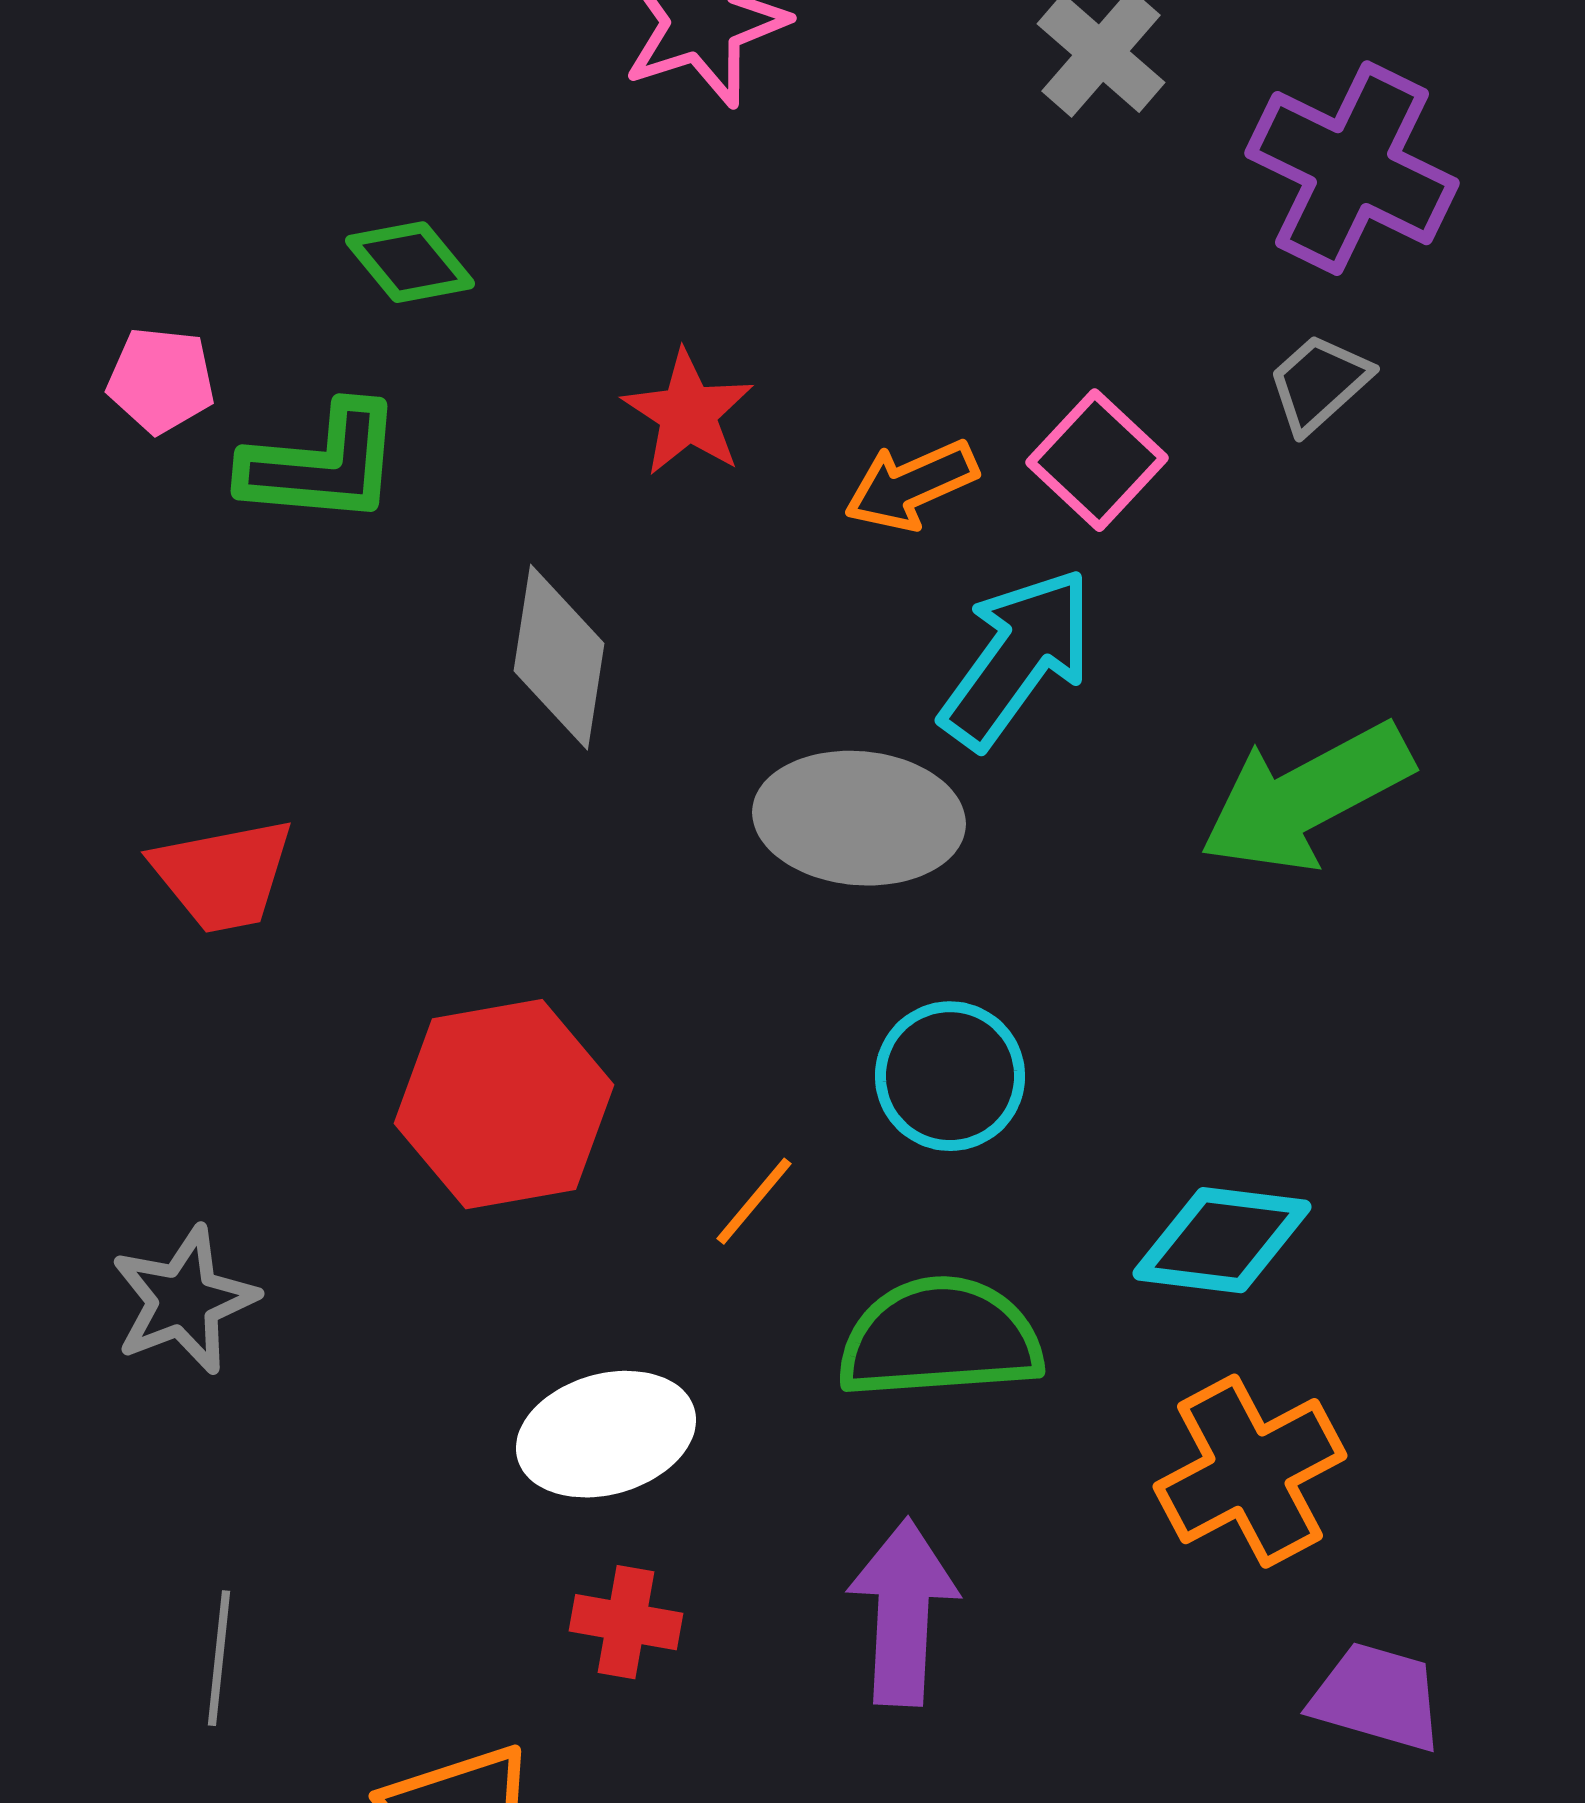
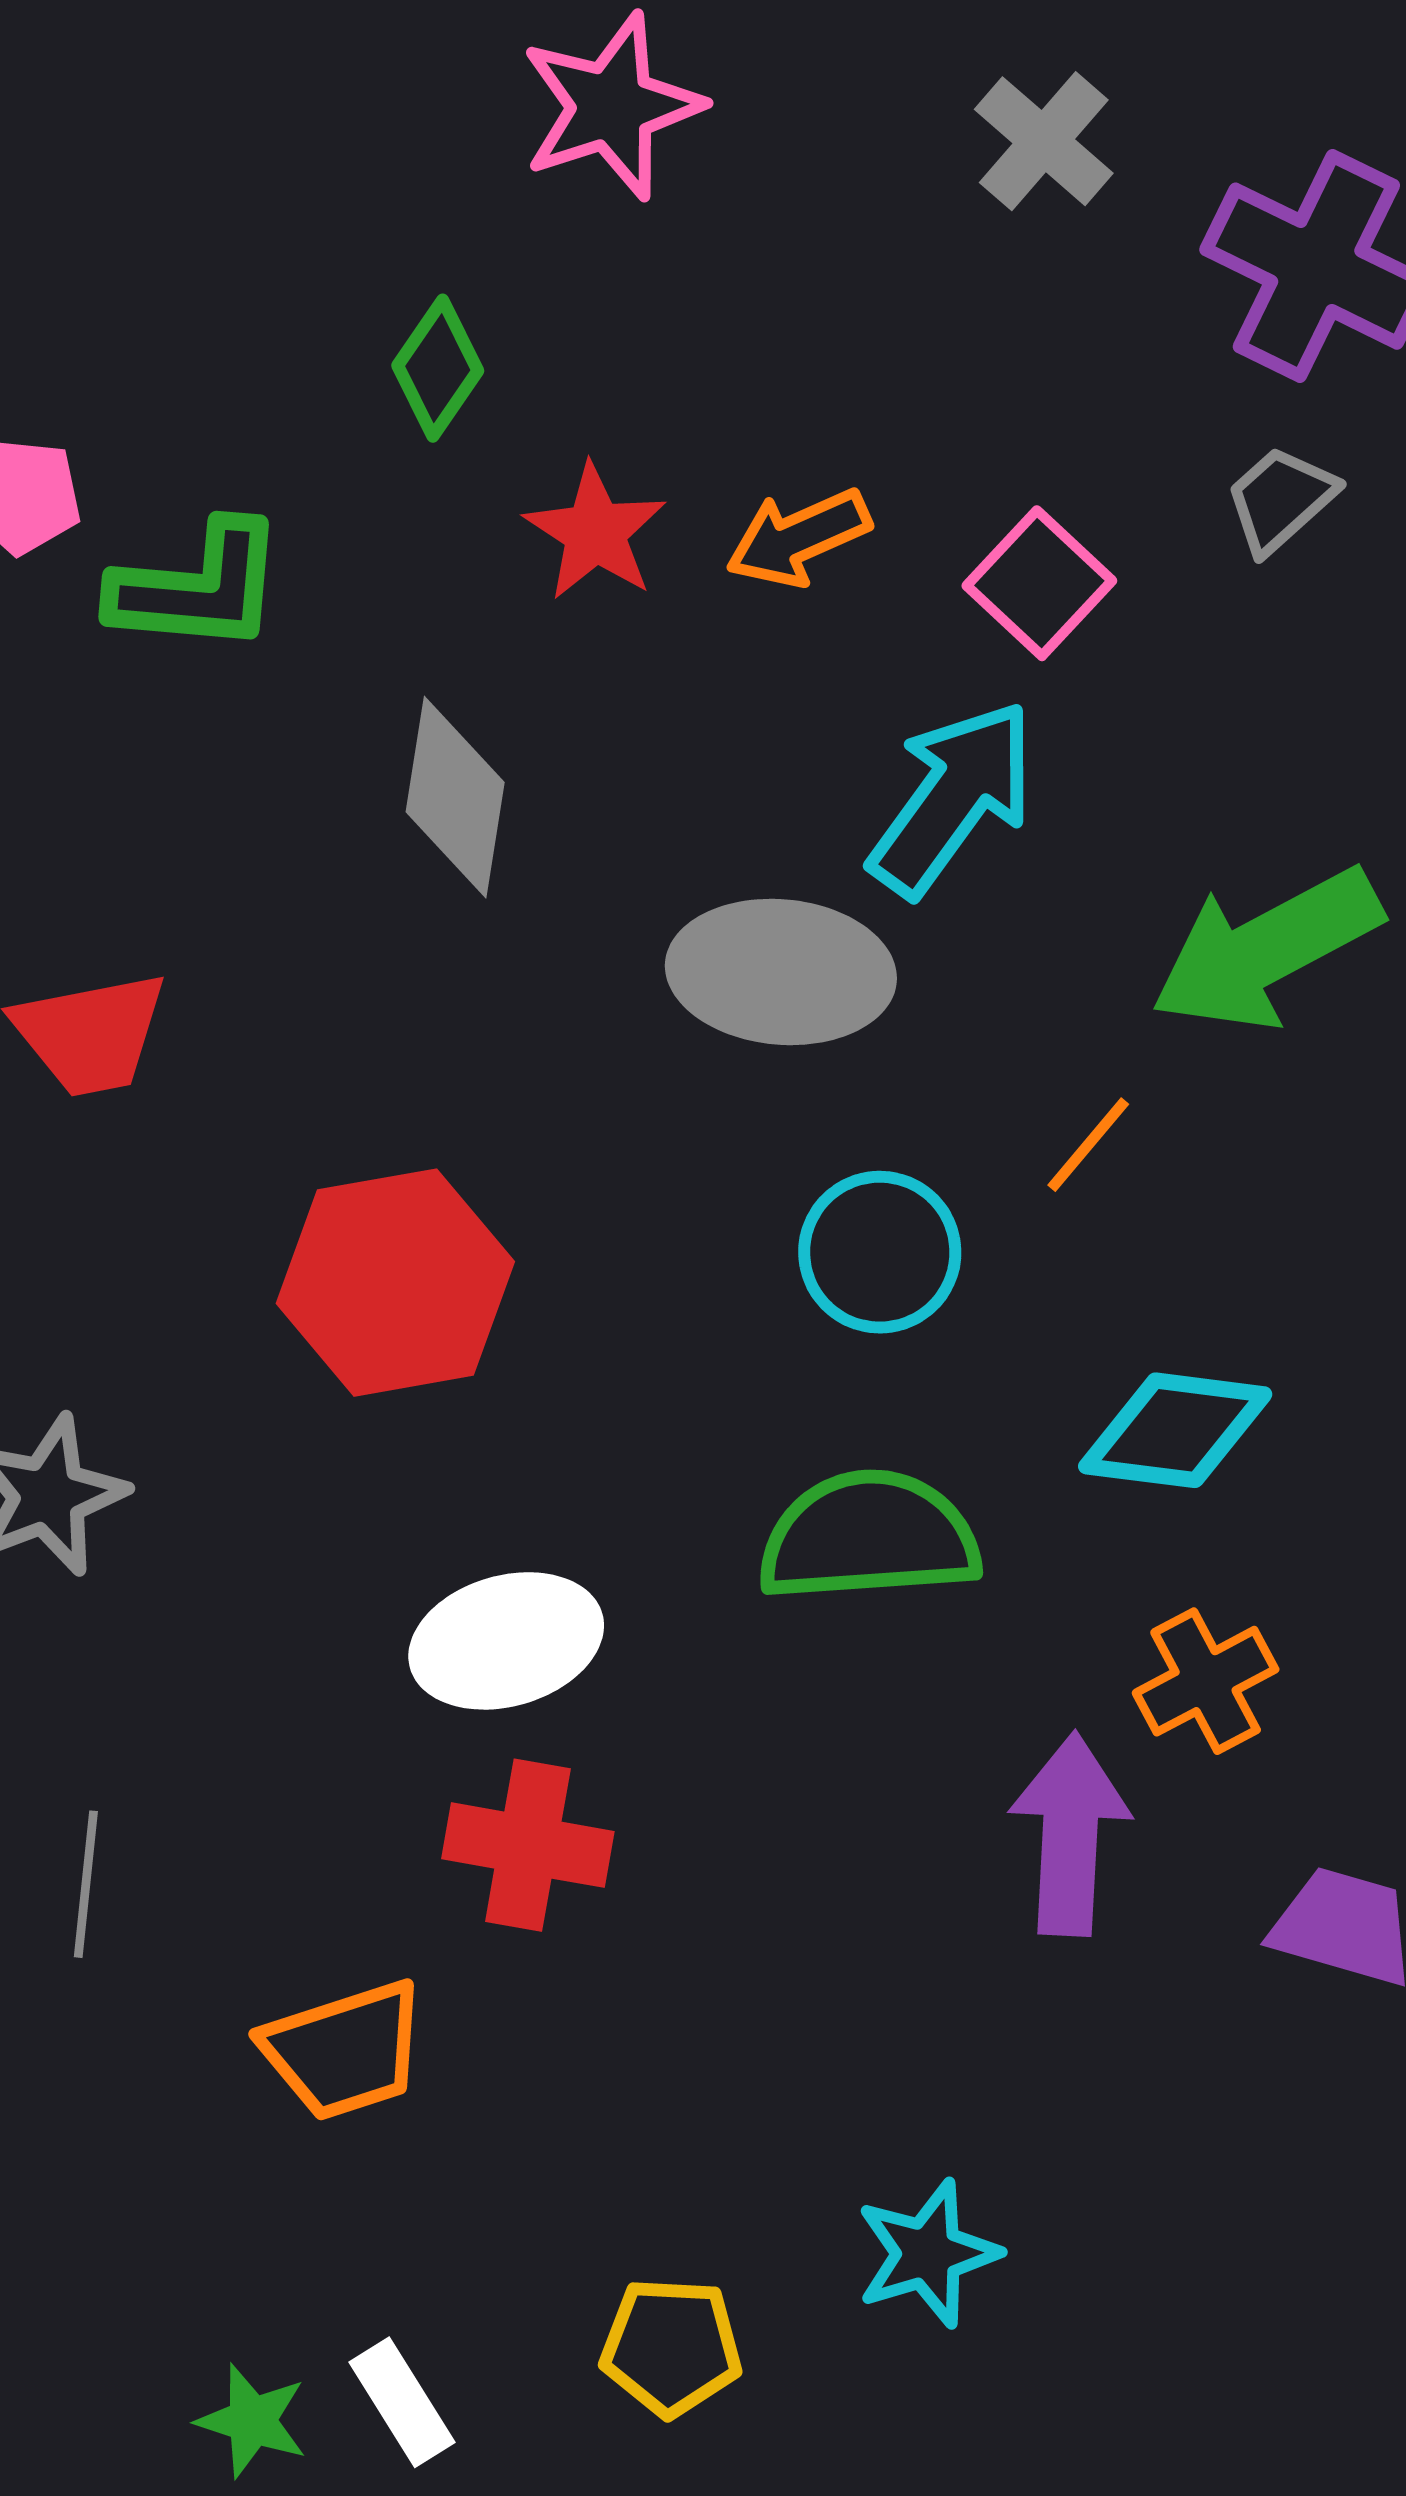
green diamond: (410, 262) -> (438, 368), moved, turned 74
orange arrow: (911, 485) -> (798, 538), moved
orange line: (754, 1201) -> (1088, 1145), moved
orange cross: (1250, 1471) -> (1206, 1681), size x0.7
purple arrow: (903, 1612) -> (1070, 1834), moved
red cross: (626, 1622) -> (528, 1845), size x1.4

